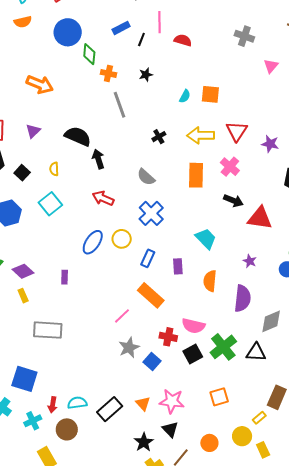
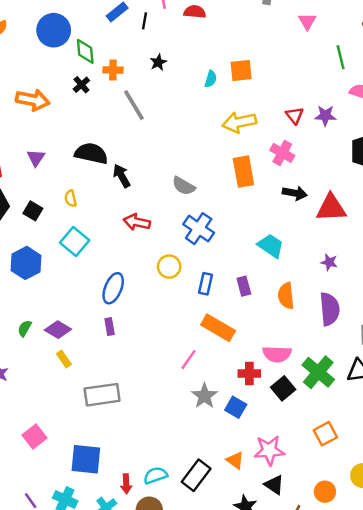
red triangle: (237, 131) -> (295, 115), moved, size x0.7
black cross: (159, 137) -> (81, 85), moved
blue ellipse: (93, 242) -> (113, 288), moved

